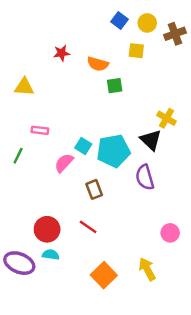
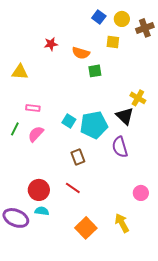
pink semicircle: (64, 163) -> (36, 134), moved

